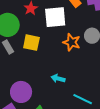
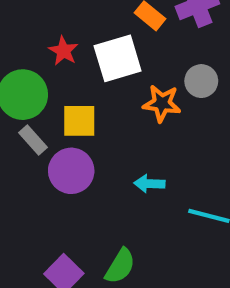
purple circle: (21, 92) -> (71, 171), moved

